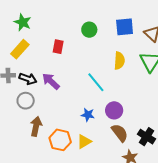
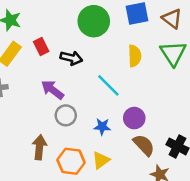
green circle: (89, 30) -> (94, 21), size x1.6
red rectangle: (58, 47) -> (41, 47), moved, turned -32
black arrow: (28, 79) -> (71, 58), moved
gray circle: (26, 101) -> (66, 115), moved

